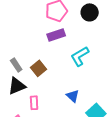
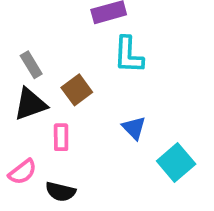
cyan L-shape: (80, 56) -> (128, 55), moved, turned -60
brown square: (39, 68) -> (77, 90), moved

